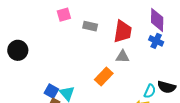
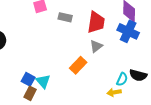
blue cross: (156, 41) -> (128, 31), size x1.5
gray triangle: (123, 57) -> (96, 46), turned -40

